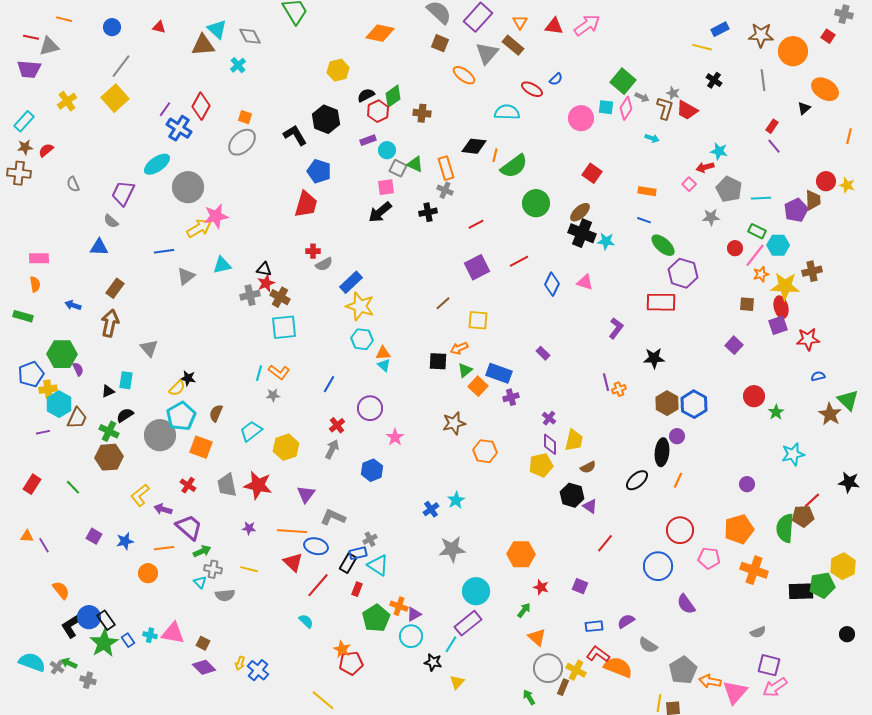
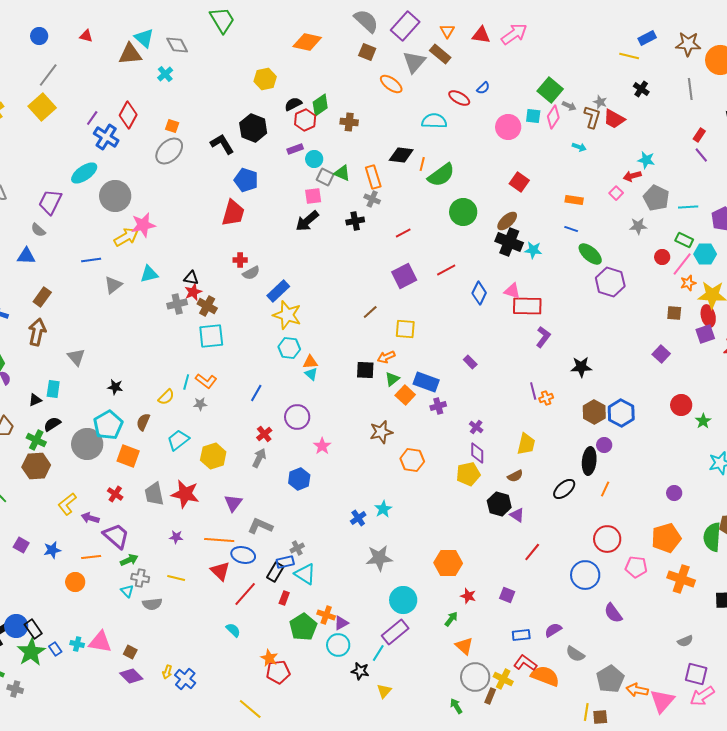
red rectangle: (661, 302) -> (527, 306), moved
yellow semicircle: (177, 388) -> (166, 397), moved
yellow trapezoid: (574, 440) -> (526, 444), moved

